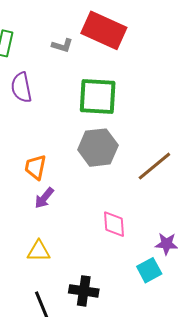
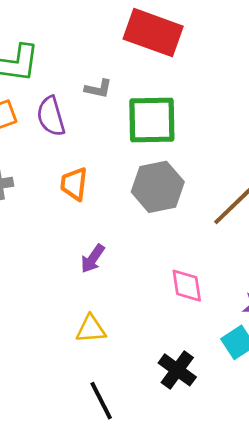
gray L-shape: (62, 45) -> (98, 89), moved
orange trapezoid: (35, 167) -> (74, 184), moved
black cross: (84, 291) -> (177, 370), moved, turned 32

